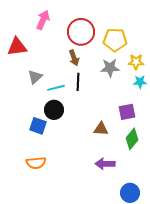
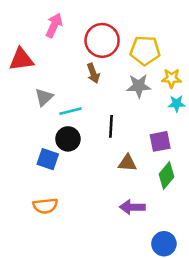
black line: (78, 82) -> (111, 126), moved

